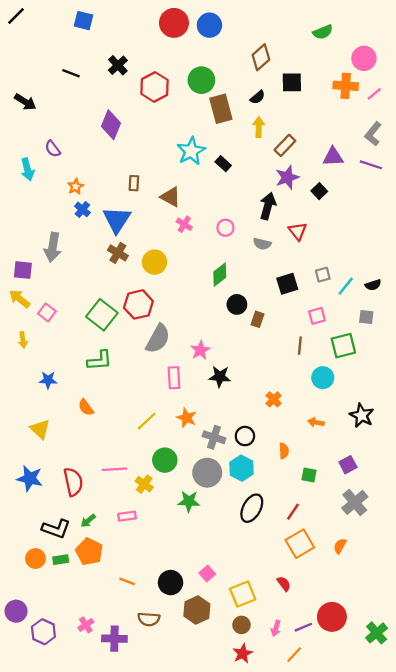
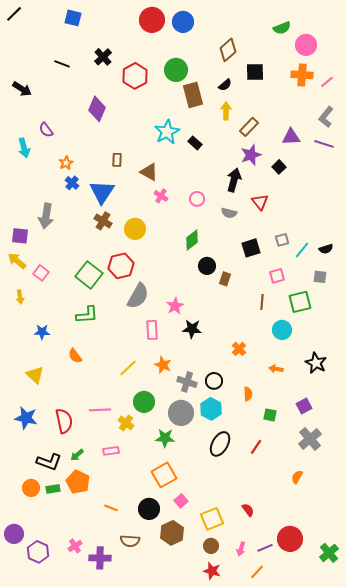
pink circle: (364, 58) -> (306, 45), moved
orange square: (300, 544) -> (164, 475), moved
red star: (243, 654) -> (212, 571), turned -30

